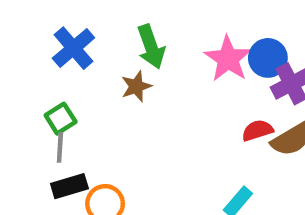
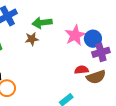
green arrow: (151, 47) -> (42, 23), turned 90

